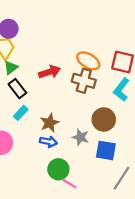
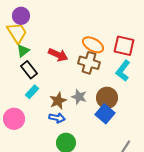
red arrow: (50, 72) -> (58, 55), turned 42
gray star: (81, 137) -> (79, 97), moved
blue square: (106, 150) -> (105, 114), moved, turned 30

